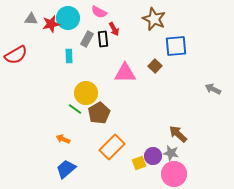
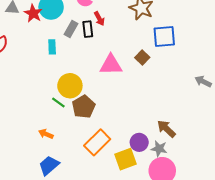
red star: (51, 24) -> (33, 13), turned -30
purple circle: (153, 156) -> (139, 142), moved
yellow square: (139, 163) -> (126, 159), size x1.5

